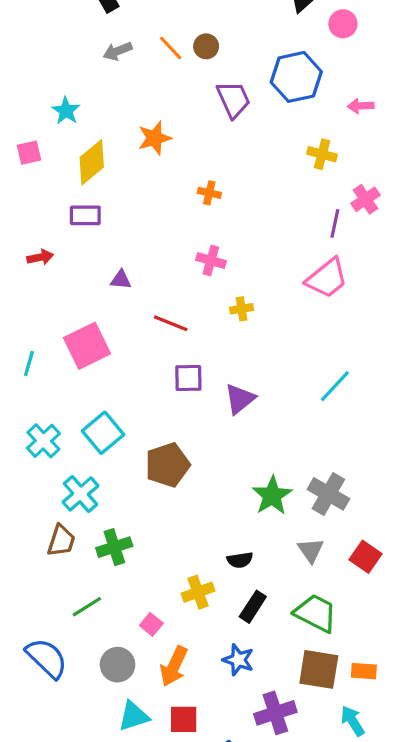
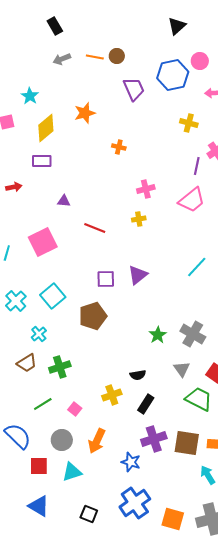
pink circle: (343, 24) -> (200, 61), moved
orange line: (171, 48) -> (95, 57), turned -36
pink cross: (211, 260) -> (146, 189), moved, turned -30
purple square: (188, 378) -> (106, 279), moved
cyan cross: (80, 494) -> (39, 334), size x0.7
green star: (272, 496) -> (158, 335), size x0.7
brown trapezoid: (61, 541) -> (27, 363), turned 40
green trapezoid: (316, 613) -> (199, 399), moved
pink square: (151, 624) -> (75, 409), moved
blue star: (238, 660) -> (131, 462), moved
purple cross: (275, 713) -> (154, 439), moved
red square: (184, 719) -> (39, 466), moved

